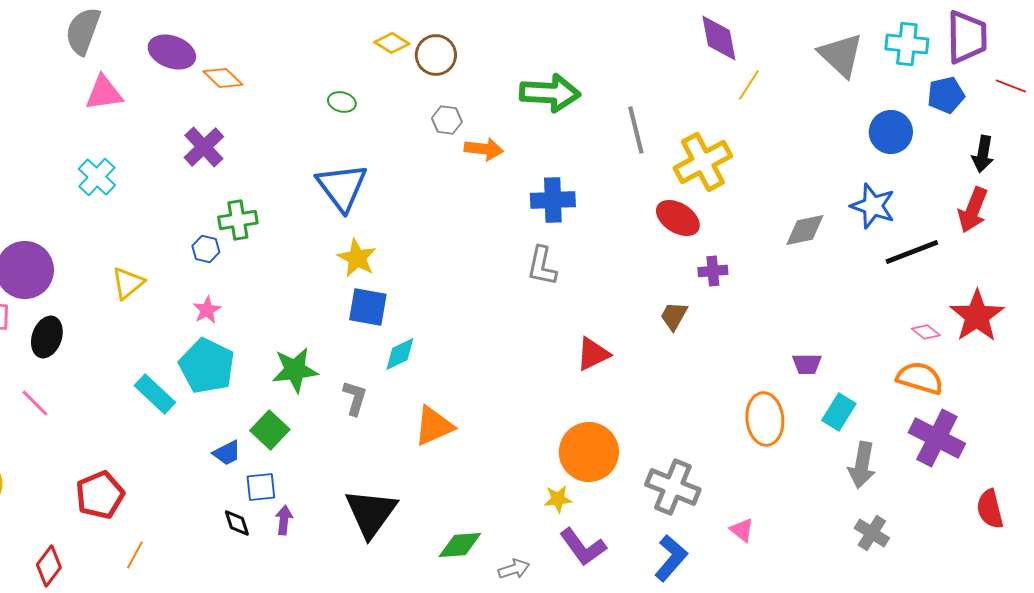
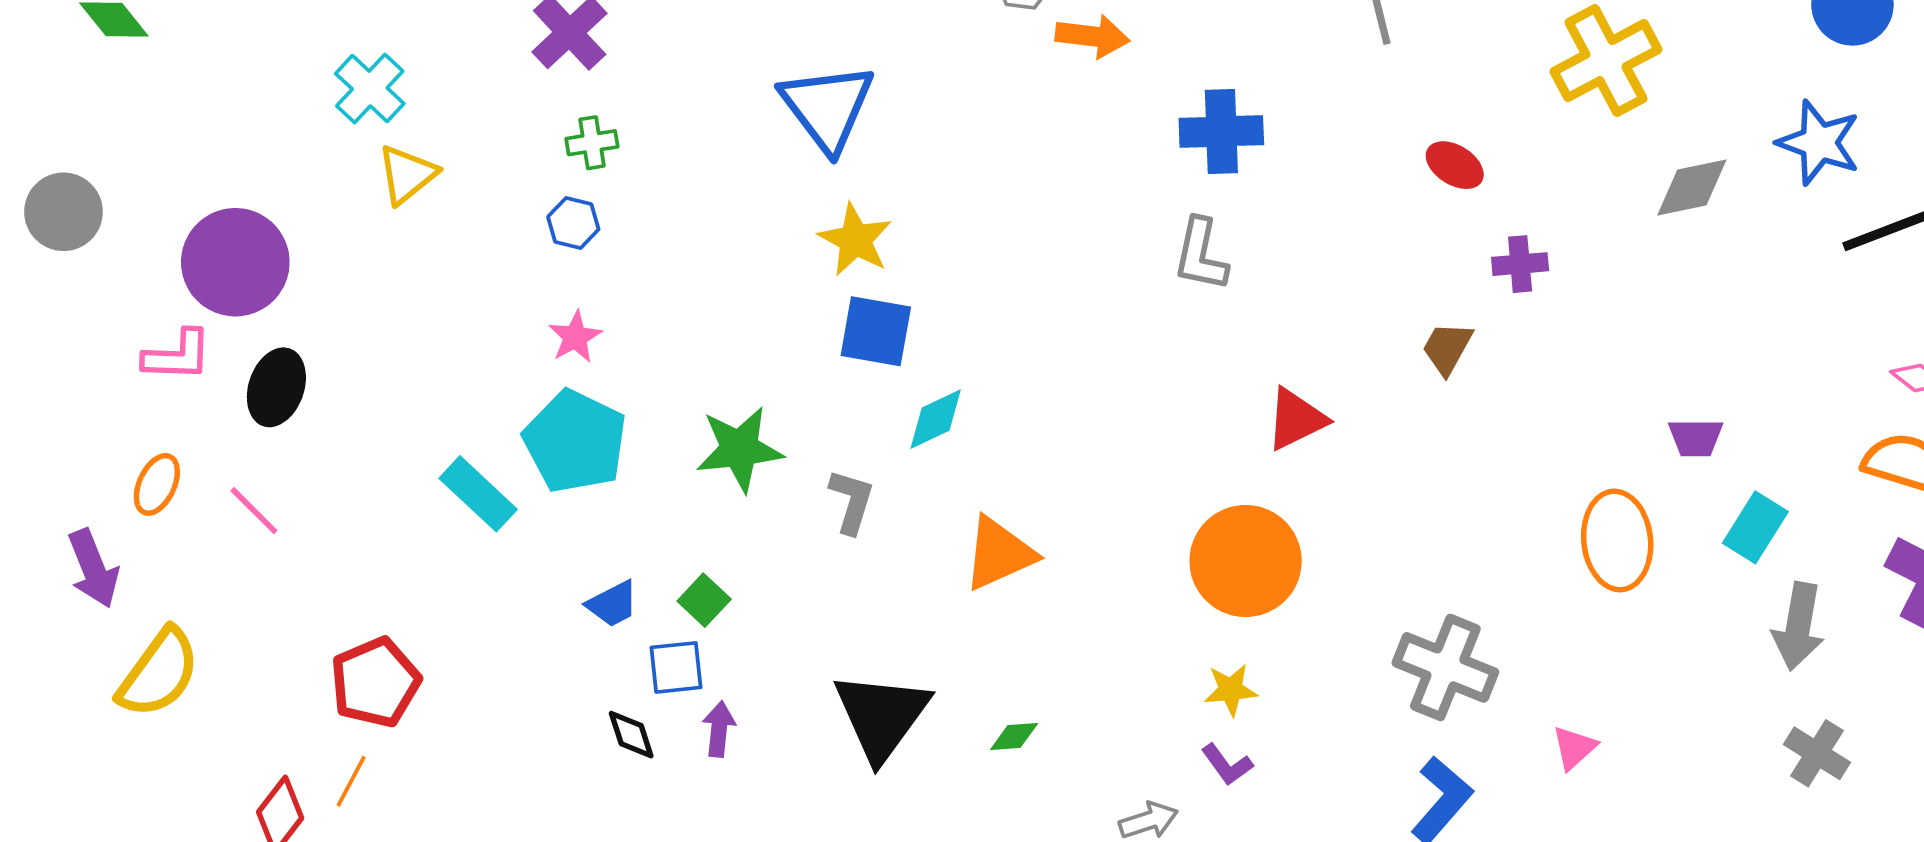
yellow cross: (703, 162) -> (1606, 61), moved
red ellipse: (678, 218) -> (1455, 165), size x0.7
green cross: (238, 220) -> (592, 143), moved, size x0.7
yellow triangle: (128, 283) -> (407, 174), moved
green square: (270, 430) -> (704, 600), moved, size x0.7
orange circle: (589, 452) -> (1246, 561), moved
pink triangle: (742, 530) -> (1574, 748), turned 40
green diamond: (460, 545) -> (1014, 737), moved, size x0.6
purple L-shape: (583, 547) -> (1227, 765), moved, size x0.6
orange line: (135, 555) -> (351, 781), moved

